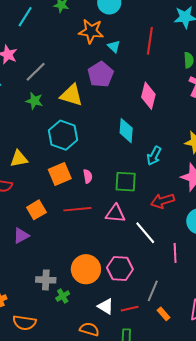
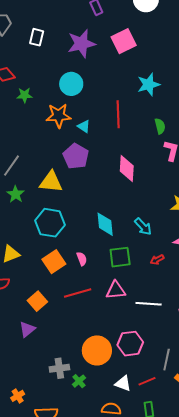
green star: (34, 101) -> (16, 194), turned 30
cyan diamond: (126, 131) -> (105, 224), moved
cyan arrow: (154, 156) -> (143, 227), turned -60
red arrow: (163, 201) -> (157, 260), moved, size x0.6
white line: (145, 233) -> (149, 304), turned -35

